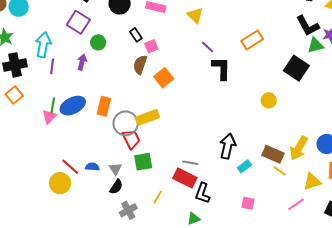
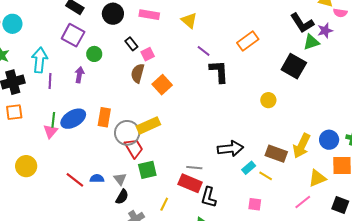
orange square: (14, 95) -> (14, 112), turned 36
black arrow: (228, 146) -> (230, 149), turned 75
yellow line: (280, 171) -> (266, 176), moved
yellow circle: (60, 183) -> (26, 166), moved

